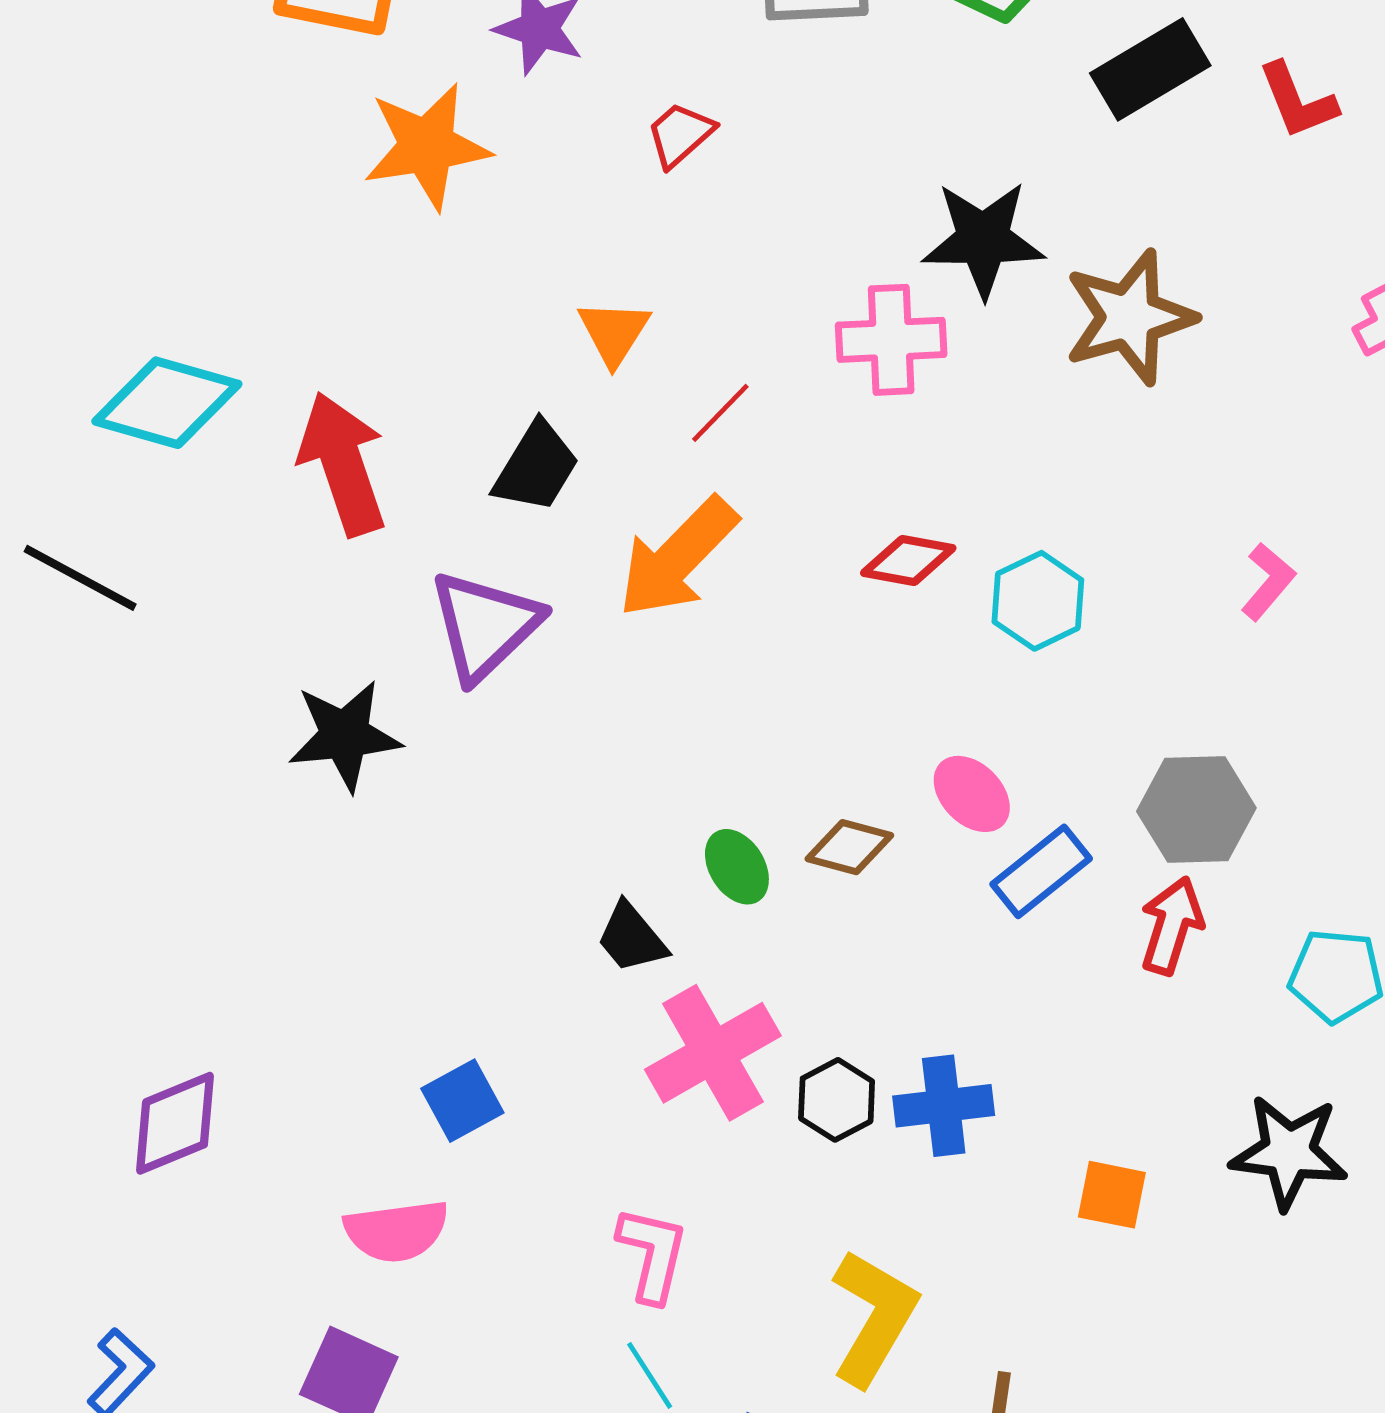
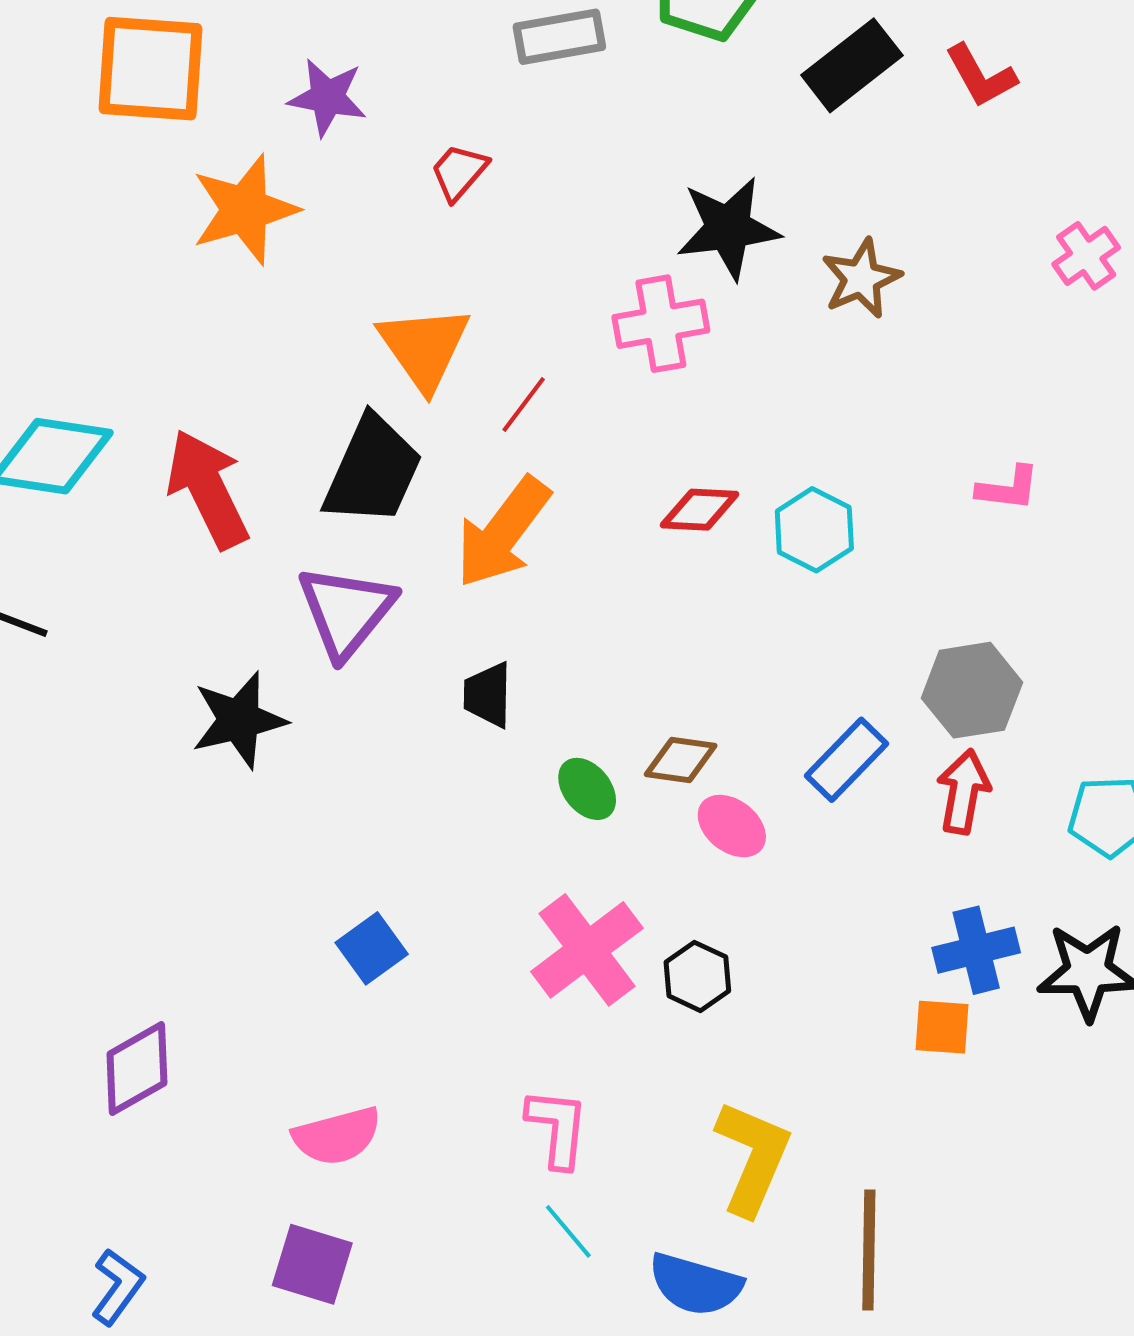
brown star: (1129, 317) -> (861, 278), size x0.7
orange triangle: (614, 332) -> (424, 348), size x1.5
black trapezoid: (536, 467) -> (373, 471), size x1.4
pink L-shape: (1268, 582) -> (1008, 488), turned 64
pink ellipse: (972, 794) -> (732, 826), moved
black trapezoid: (632, 938) -> (488, 695), moved, turned 48
blue square: (462, 1101) -> (372, 948), moved
blue cross: (944, 1106) -> (976, 950), moved

